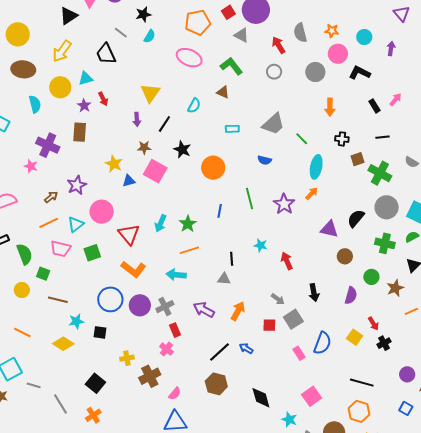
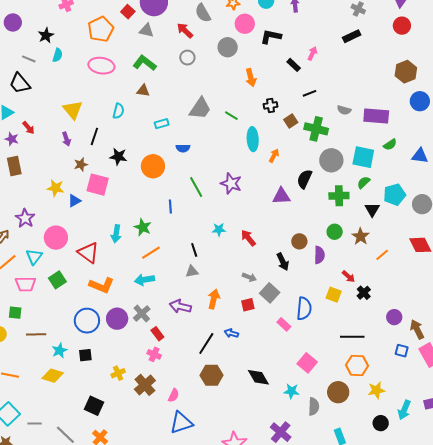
blue semicircle: (265, 160) -> (183, 148), moved
orange arrow: (312, 194) -> (274, 156), moved
brown circle: (345, 256) -> (299, 241), moved

